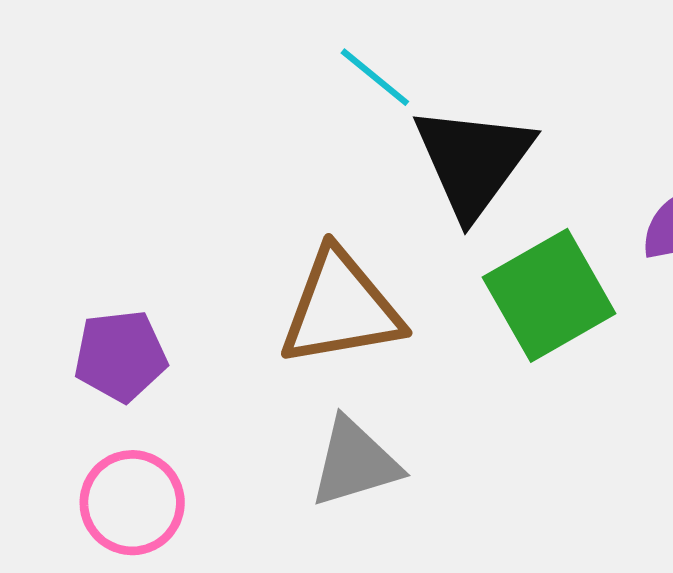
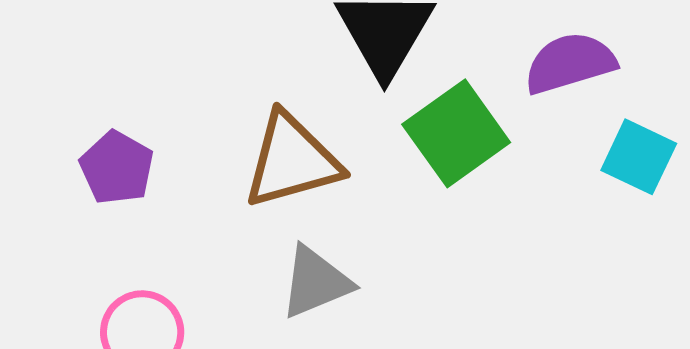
purple pentagon: (120, 356) -> (117, 168), moved, turned -30

